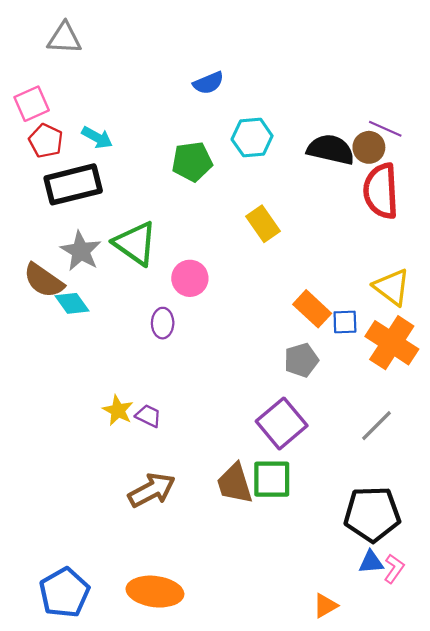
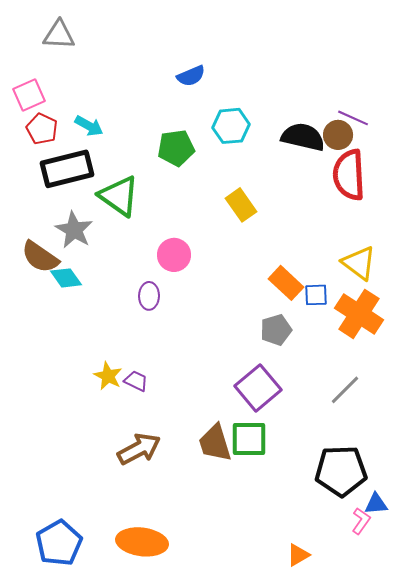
green triangle: (135, 243) -> (119, 196), moved
blue triangle: (371, 562) -> (376, 504), moved

